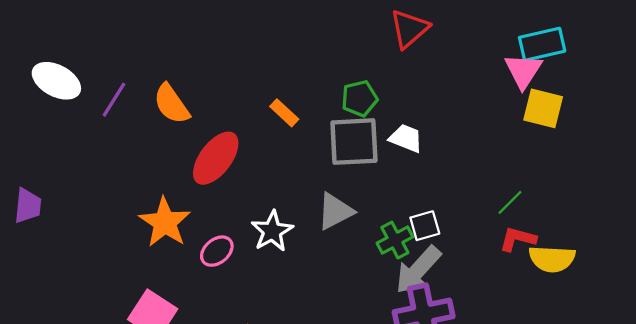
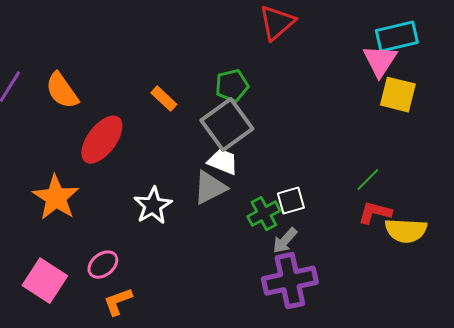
white trapezoid: (406, 138) -> (223, 162), moved
gray square: (354, 142) -> (227, 125), turned -33
pink ellipse: (217, 251) -> (103, 265), moved
gray arrow: (418, 270) -> (285, 241), size x0.6

